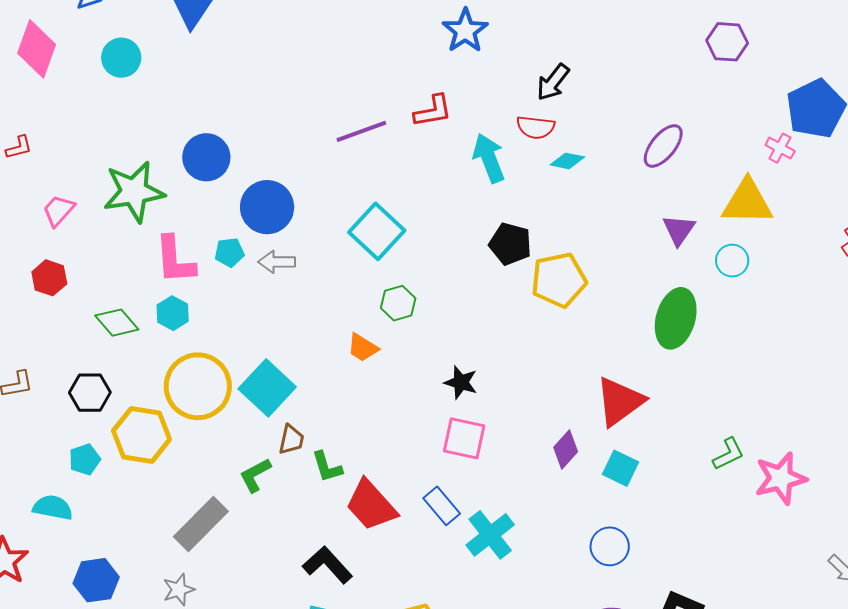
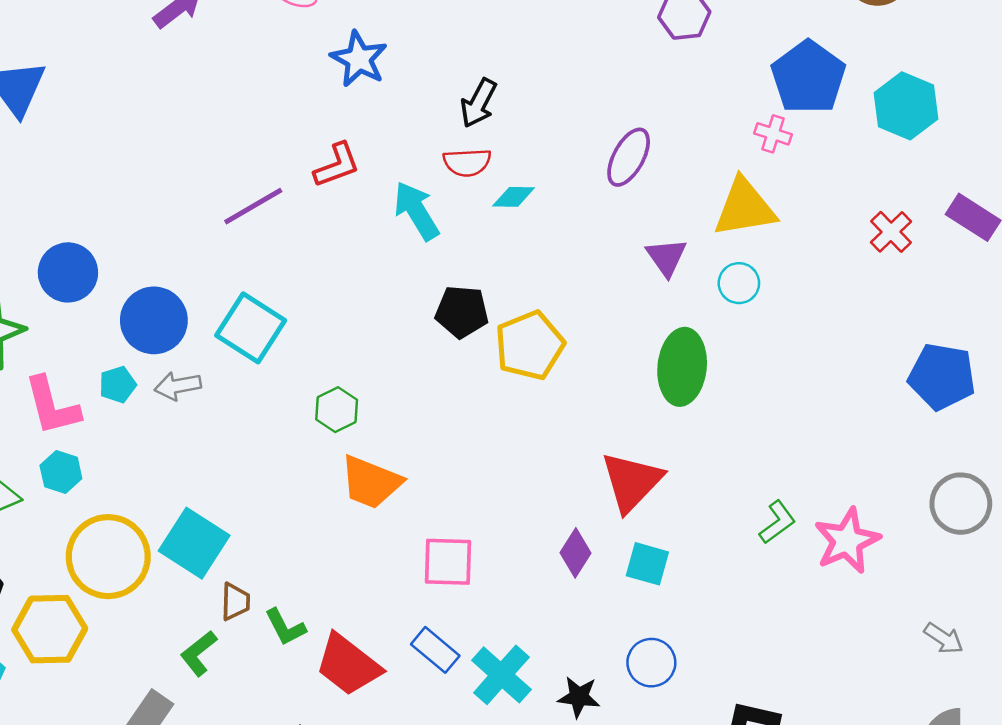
cyan square: (377, 231) -> (251, 328), moved
orange trapezoid: (363, 348) -> (371, 482), moved, size x1.6
black star: (461, 382) -> (579, 697), moved

